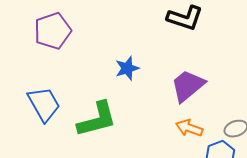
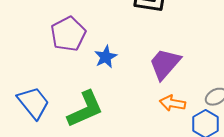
purple pentagon: (53, 31) -> (68, 34), moved

